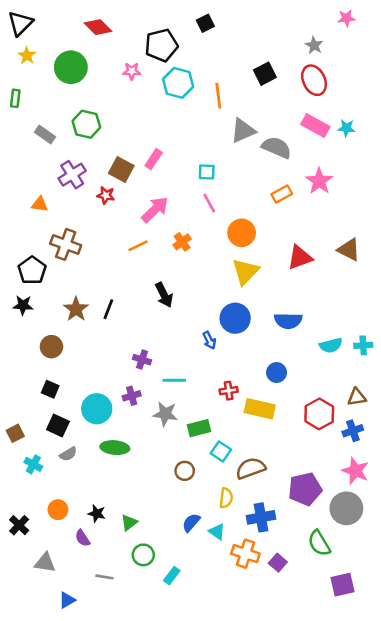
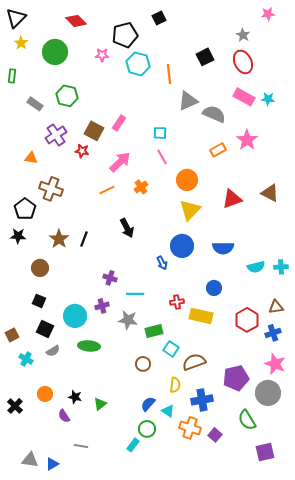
green circle: (143, 555) -> (147, 429), moved
gray triangle: (45, 563) -> (30, 460), moved

